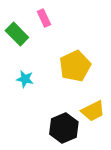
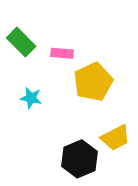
pink rectangle: (44, 18) -> (62, 53), moved, turned -60

